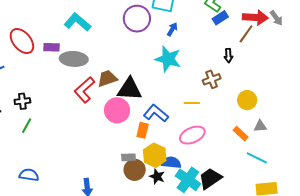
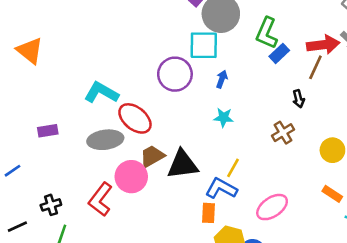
red ellipse: (22, 41) -> (135, 118), moved
purple rectangle: (52, 47) -> (48, 131), moved
cyan star: (168, 59) -> (223, 117), size x0.6
red L-shape: (84, 90) -> (100, 199), moved
yellow line: (192, 103) -> (233, 168), moved, turned -49
pink circle: (117, 110) -> (131, 177), moved

